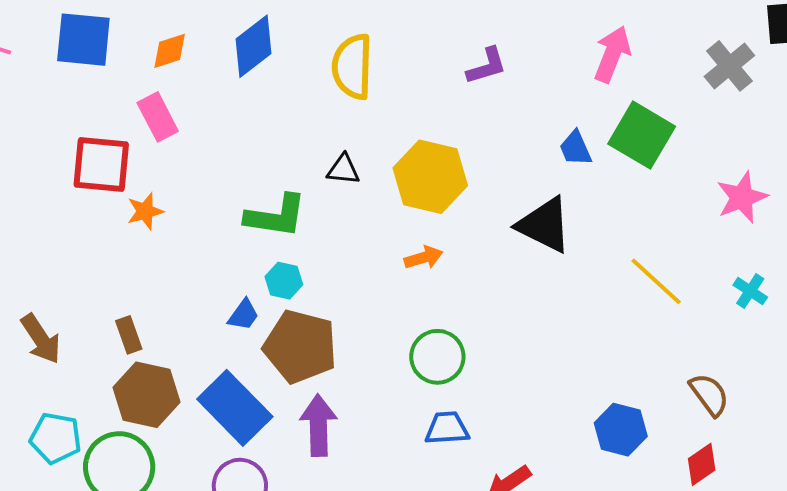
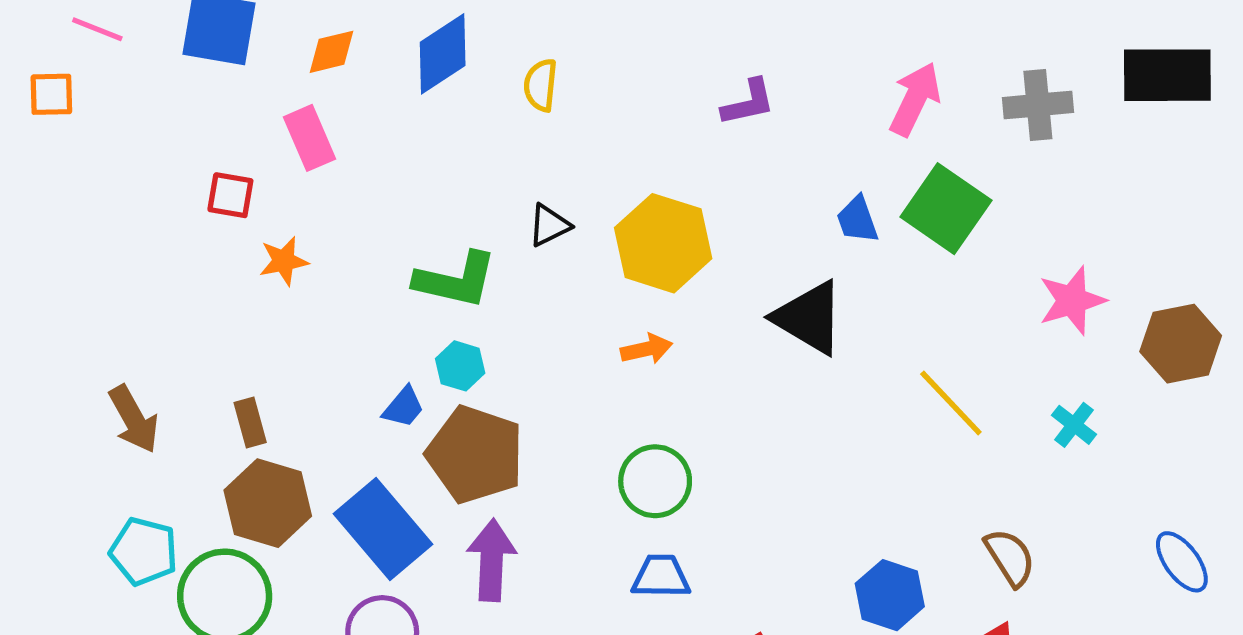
gray cross: (729, 66) -> (1038, 105), moved, turned 30
yellow semicircle: (352, 67) -> (541, 85), moved, size x0.6
red square: (101, 165) -> (230, 195), size x0.6
black triangle: (343, 170) -> (549, 225), turned -36

